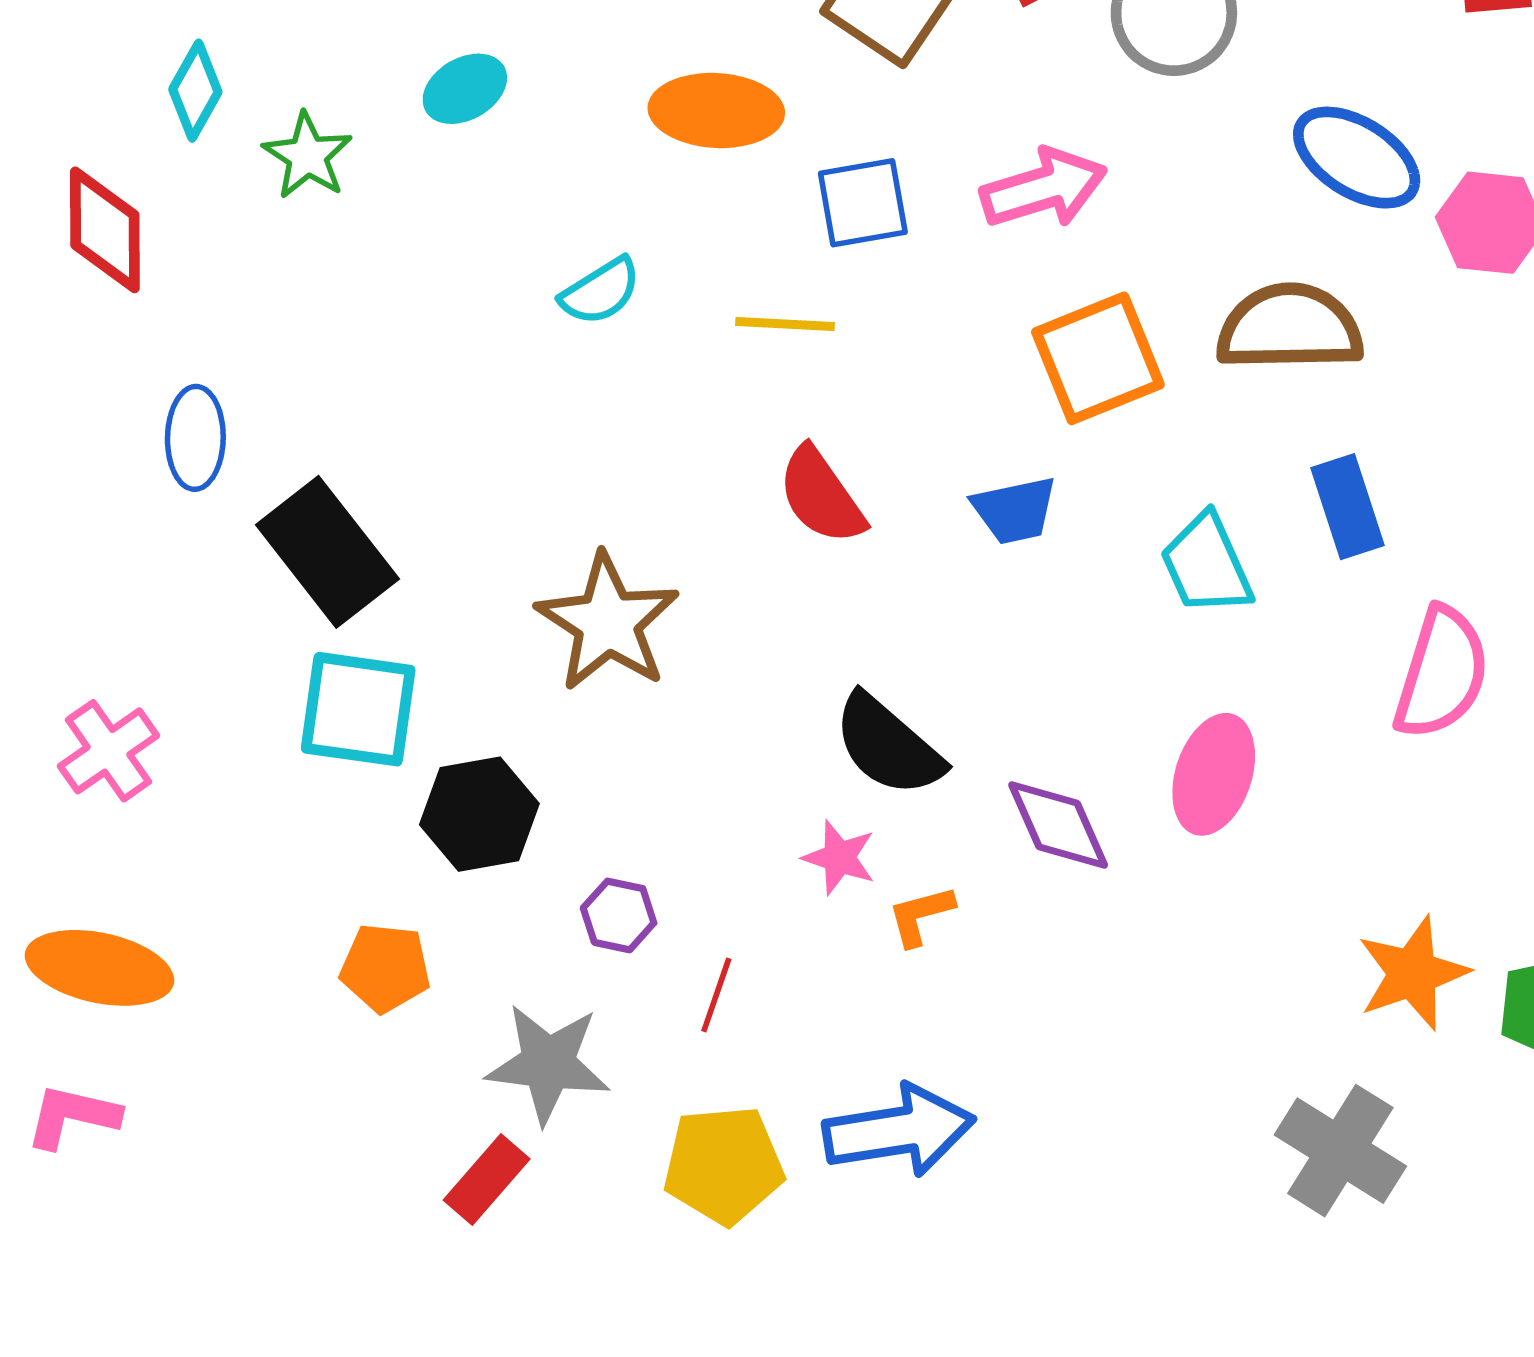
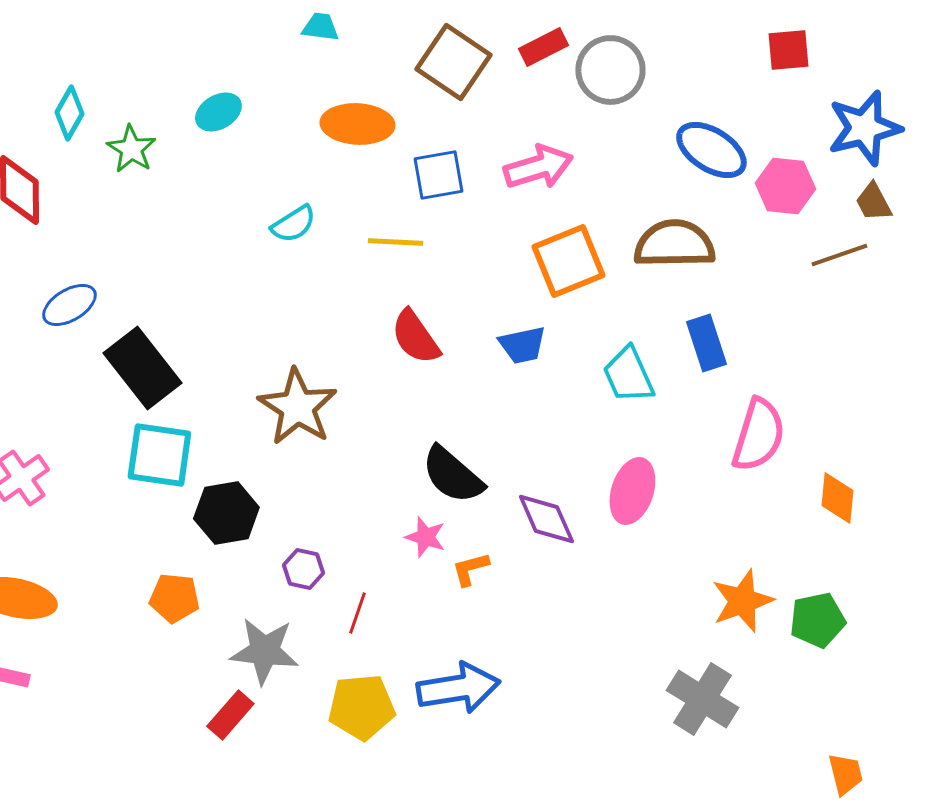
blue ellipse: (195, 438) -> (69, 305), turned 58

